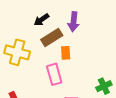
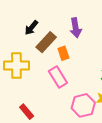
purple arrow: (74, 22) -> (76, 28), moved

